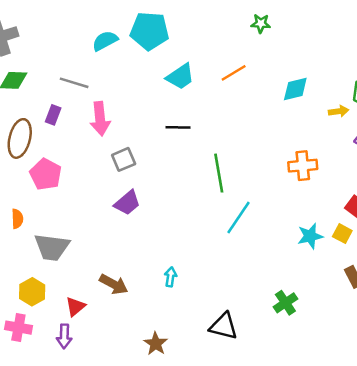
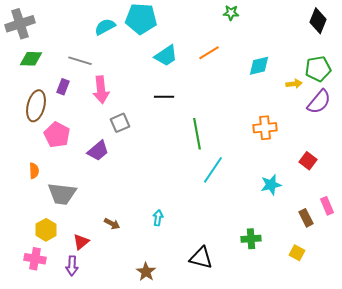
purple trapezoid: (127, 203) -> (98, 151), moved
yellow square: (342, 234) -> (297, 253), moved
brown arrow: (114, 284) -> (112, 224), size x0.7
green cross: (285, 303) -> (251, 239), turned 30

